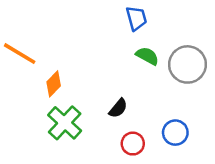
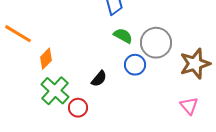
blue circle: (175, 133) -> (135, 65), moved
red circle: (133, 144) -> (78, 108), moved

